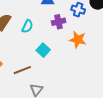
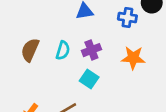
purple cross: (59, 22) -> (91, 50), moved

